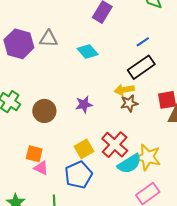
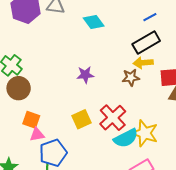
yellow arrow: (124, 90) -> (143, 63), moved
brown circle: (44, 111) -> (19, 88), moved
pink triangle: (41, 168) -> (37, 135), turned -42
blue pentagon: (78, 175) -> (53, 153), moved

